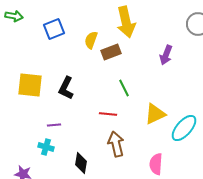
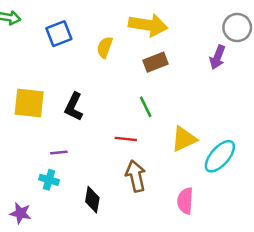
yellow arrow: (126, 22) -> (148, 25), turned -68
brown rectangle: (111, 52) -> (155, 62), moved
purple arrow: (166, 55) -> (217, 57), moved

